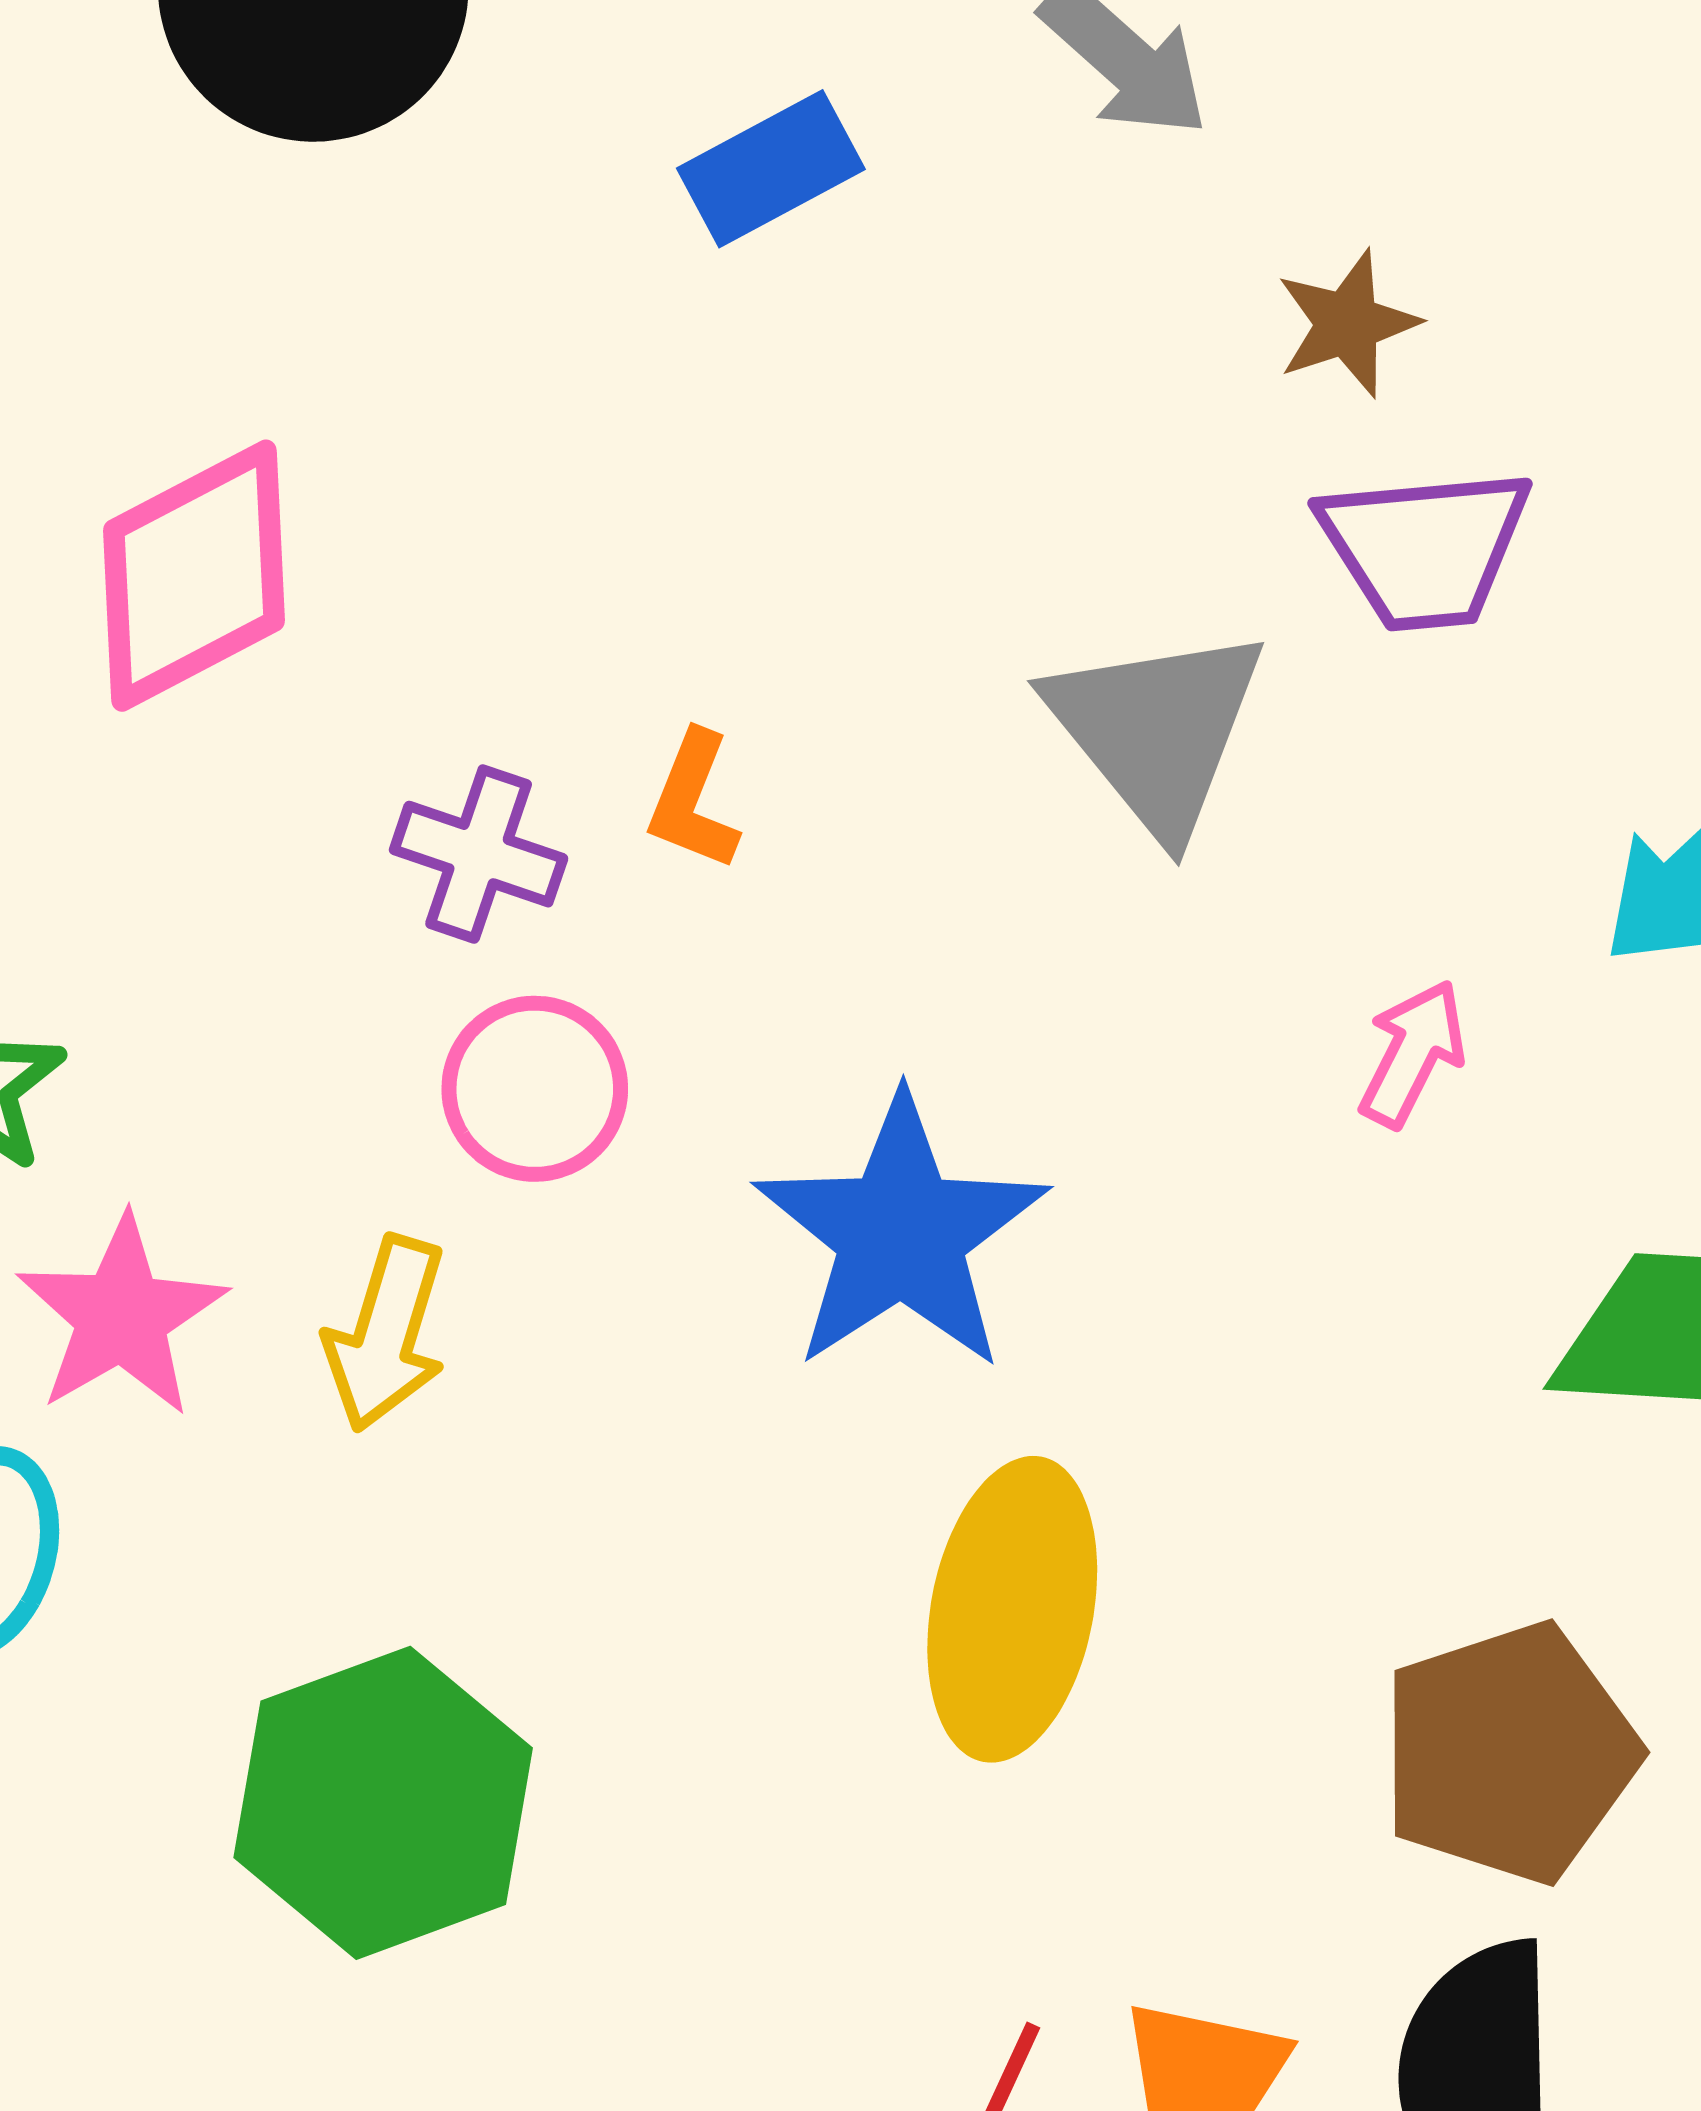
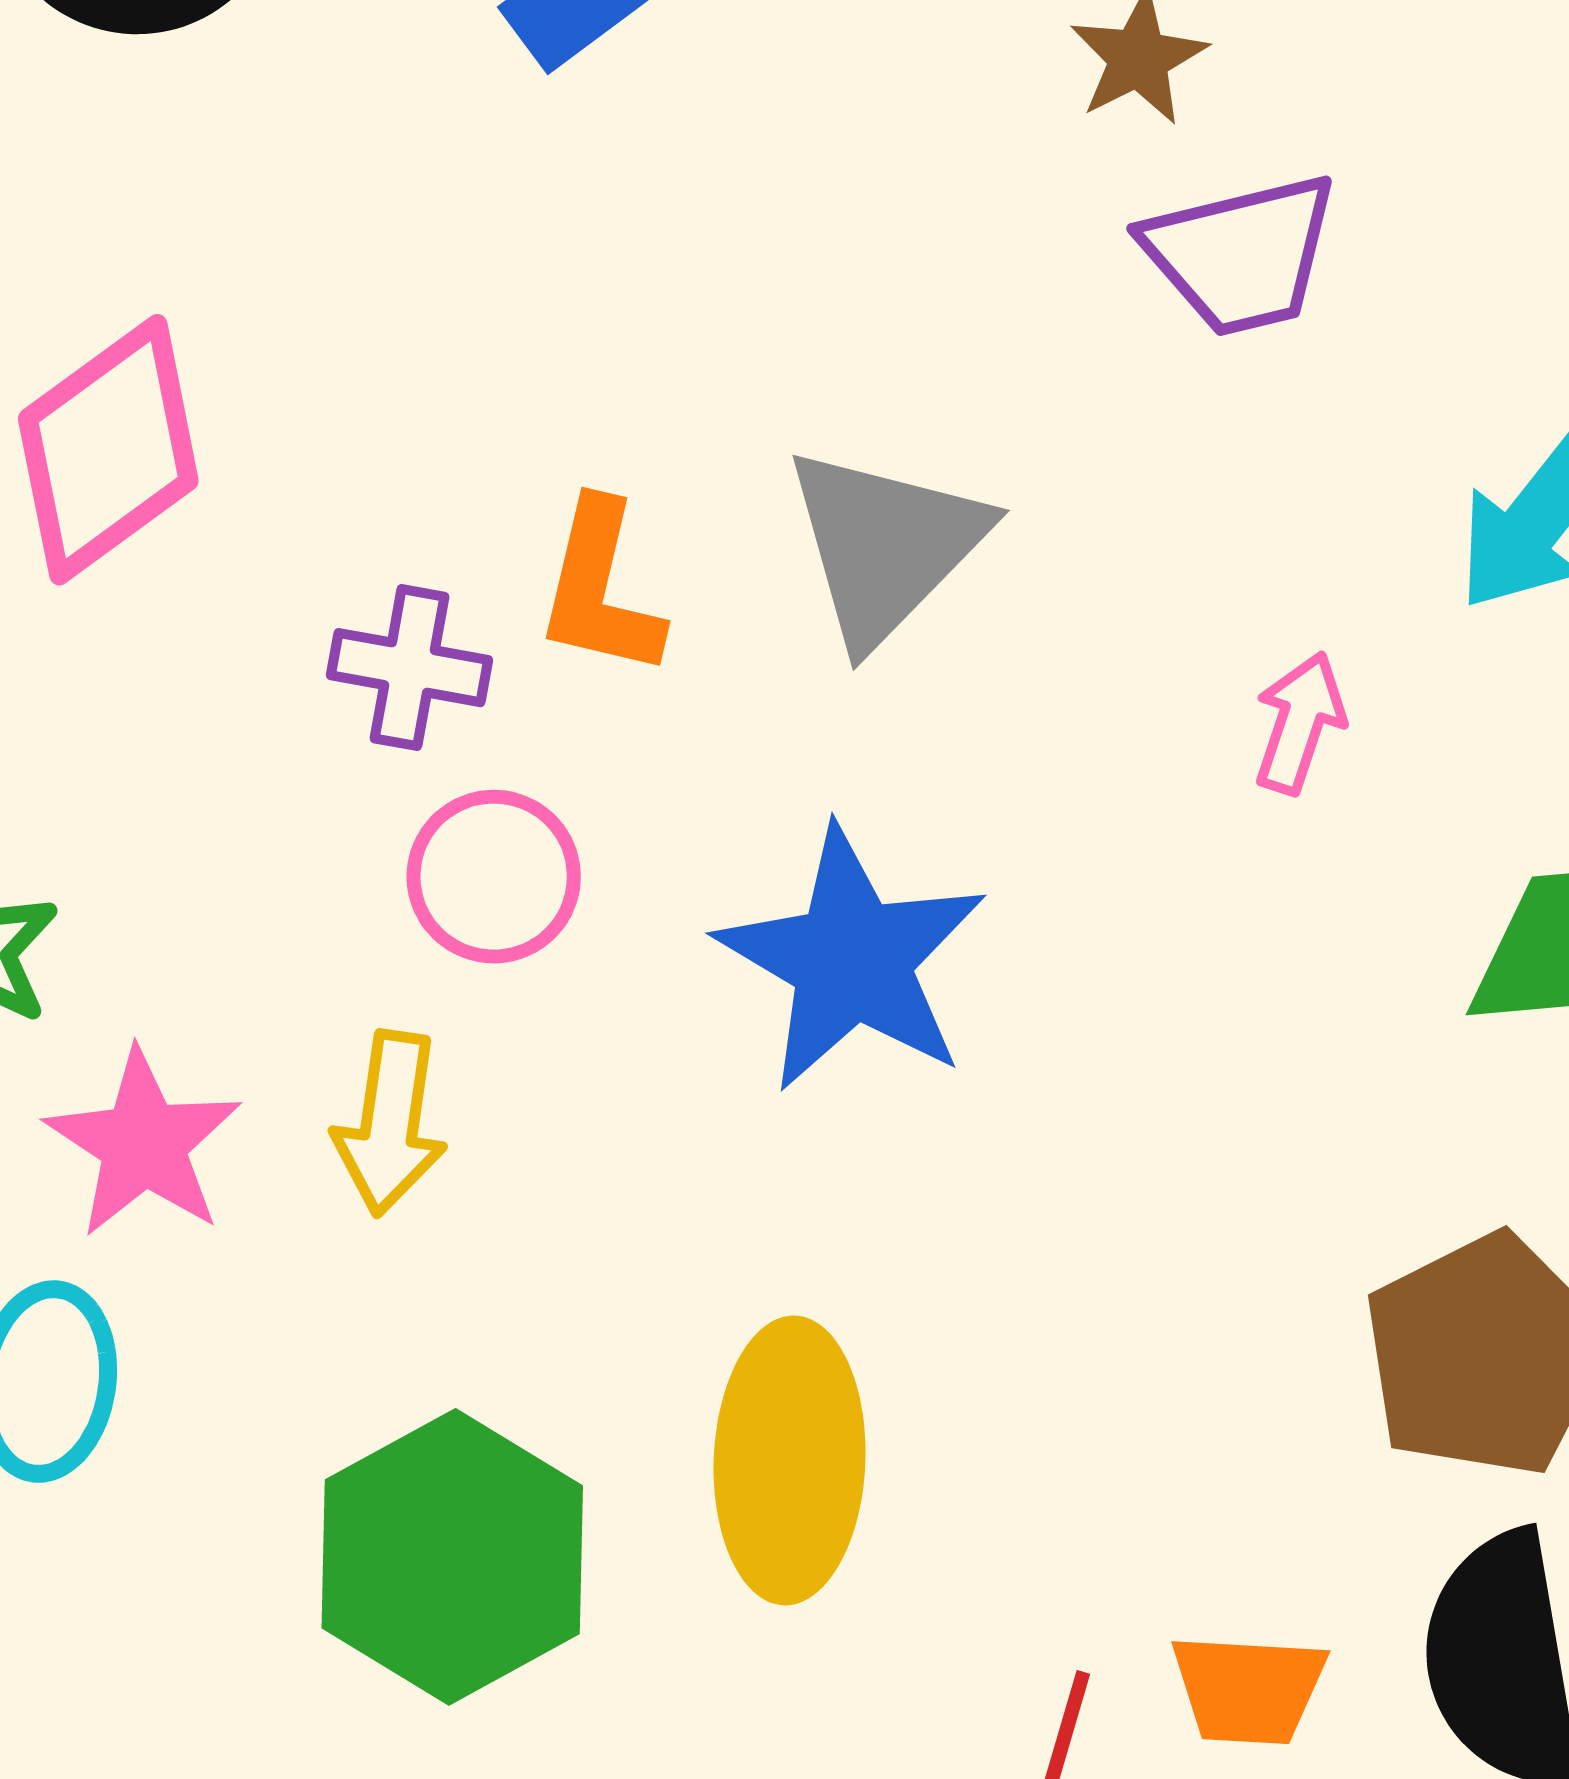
gray triangle: (1157, 730) -> (885, 545), moved, turned 32
orange L-shape: (693, 801) -> (600, 589), size x1.4
yellow ellipse: (1012, 1609) -> (790, 1460), moved

